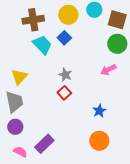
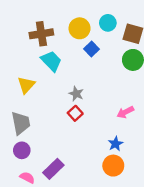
blue square: (64, 38) -> (92, 49), moved
pink arrow: (108, 70) -> (125, 112), moved
yellow triangle: (19, 77) -> (26, 85), moved
blue star: (99, 111) -> (115, 144), moved

